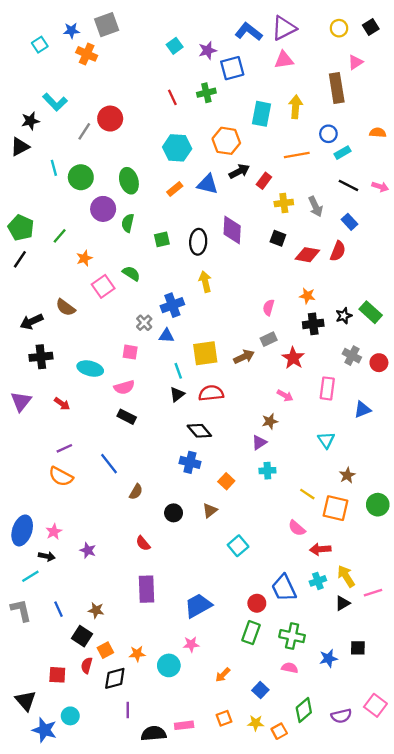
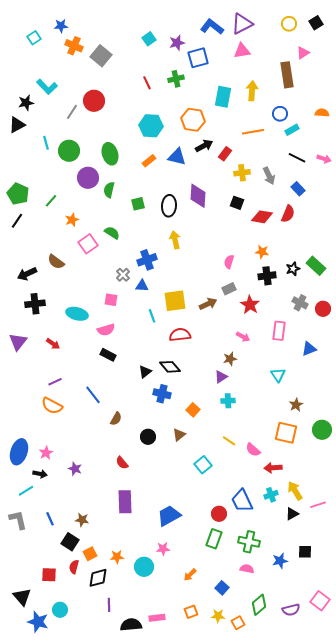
gray square: (107, 25) -> (101, 56), moved, turned -30
black triangle: (177, 394) -> (145, 372), moved
yellow line: (307, 494) -> (229, 441), moved

